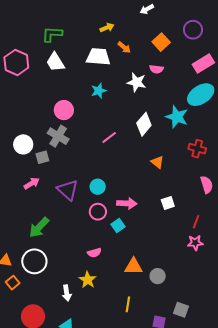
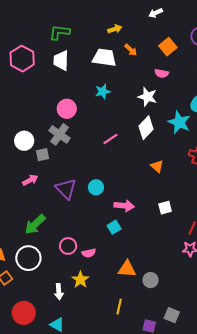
white trapezoid: (55, 62) -> (61, 60), turned 30
white star: (137, 82) -> (147, 97), moved
pink circle: (98, 212) -> (68, 246), moved

